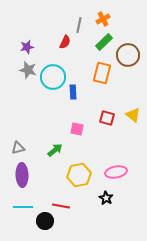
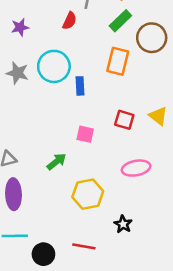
gray star: (28, 70) -> (17, 73), moved
pink ellipse: (116, 172) -> (136, 168), moved
red line: (61, 206) -> (84, 246), moved

